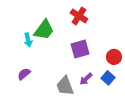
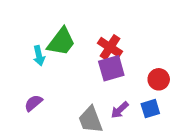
red cross: (79, 16) -> (110, 47), moved
blue square: (108, 78) -> (150, 109), turned 32

